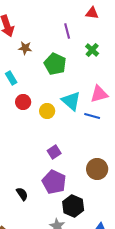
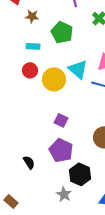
cyan rectangle: (11, 78) -> (33, 46), moved, turned -56
yellow circle: (47, 111) -> (54, 79), size x1.5
purple square: (54, 152) -> (61, 120), turned -32

